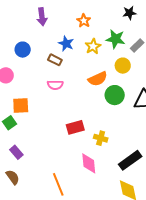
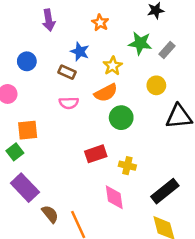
yellow star: (93, 46) -> (113, 66), moved
yellow circle: (123, 66) -> (156, 85), moved
orange semicircle: (98, 79) -> (106, 93), moved
green circle: (115, 95) -> (121, 118), moved
purple rectangle: (16, 152) -> (25, 188), size x1.6
brown semicircle: (13, 177) -> (50, 214), moved

